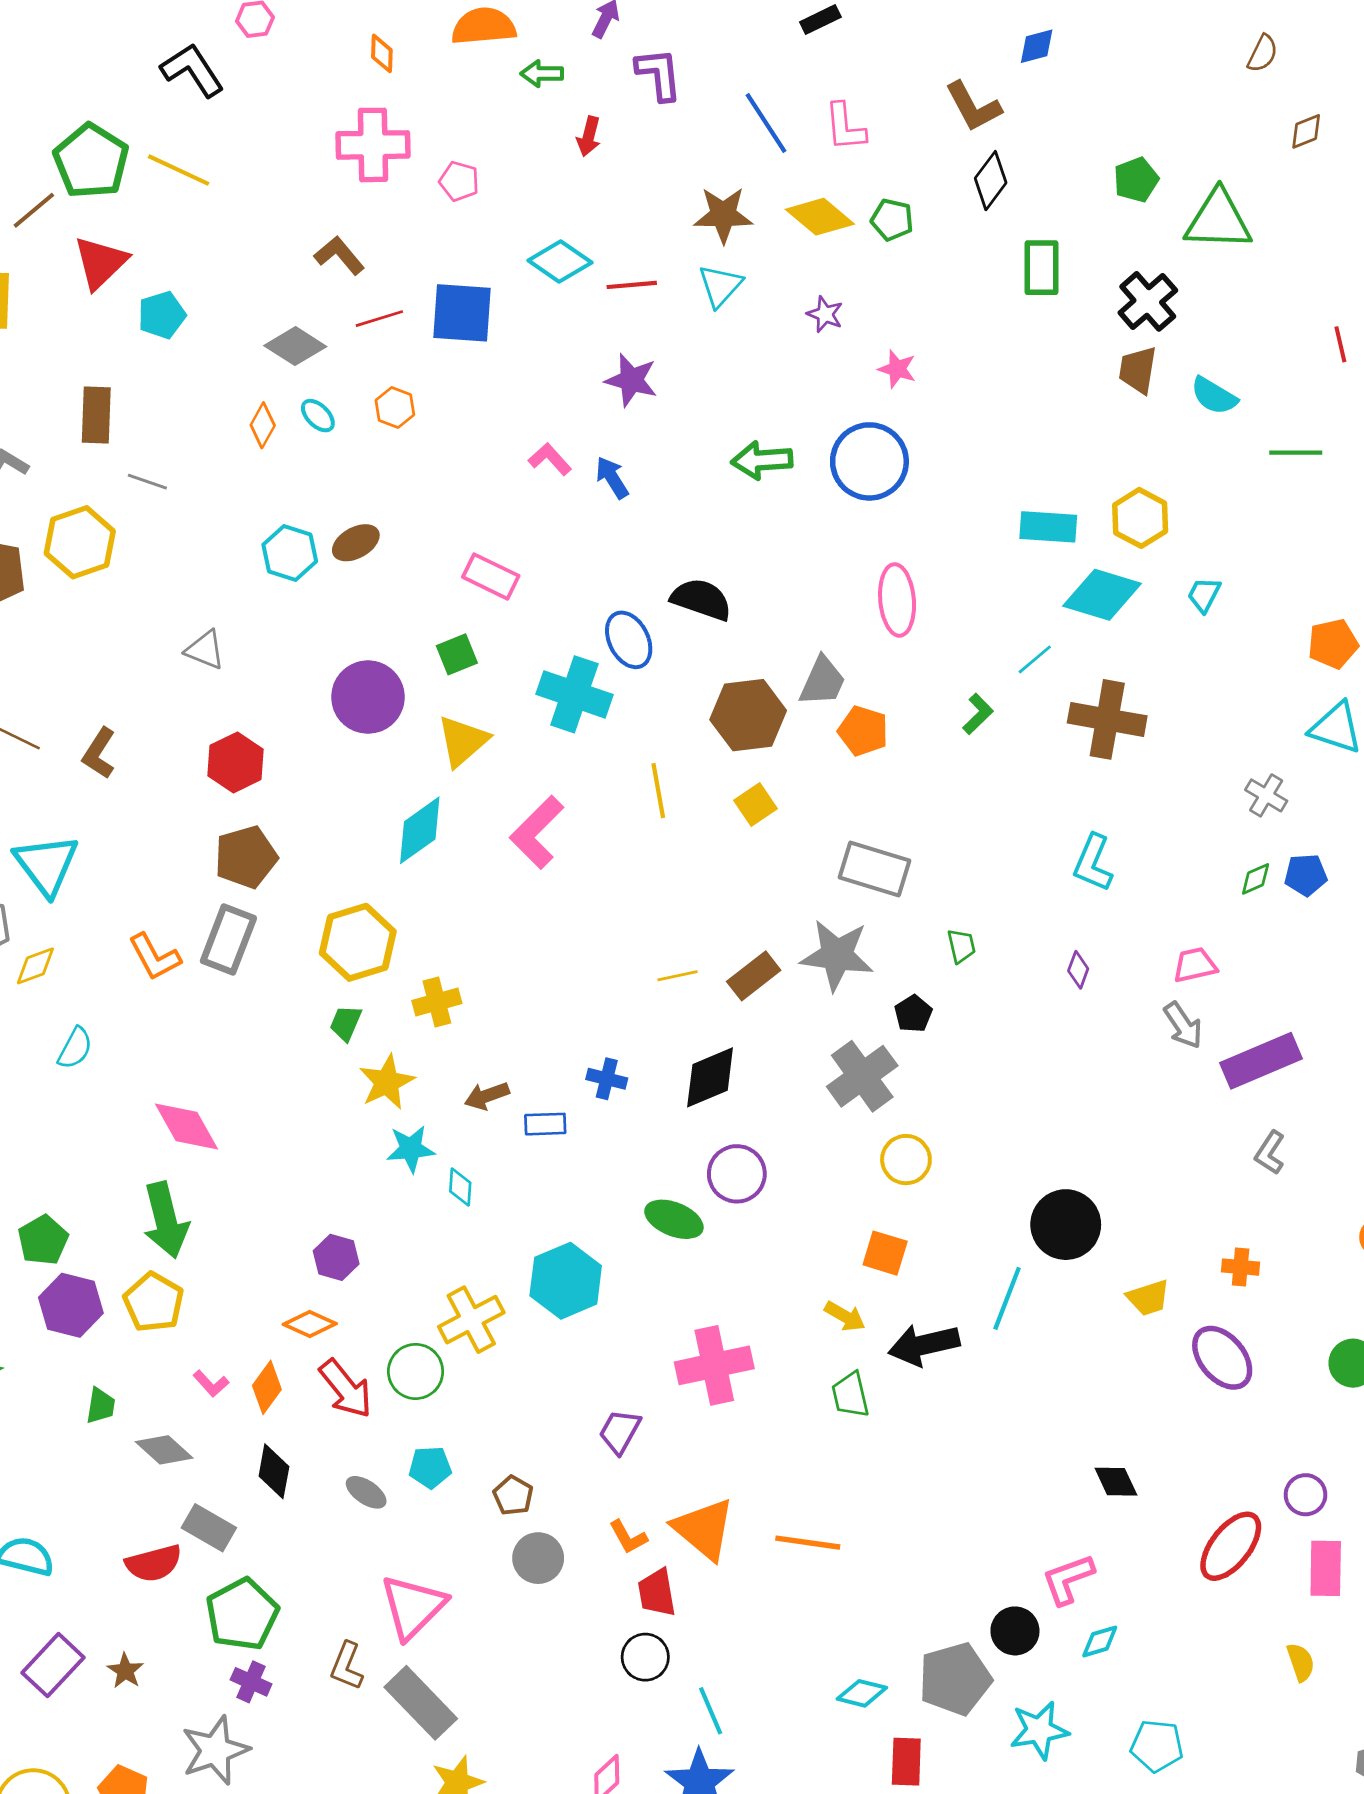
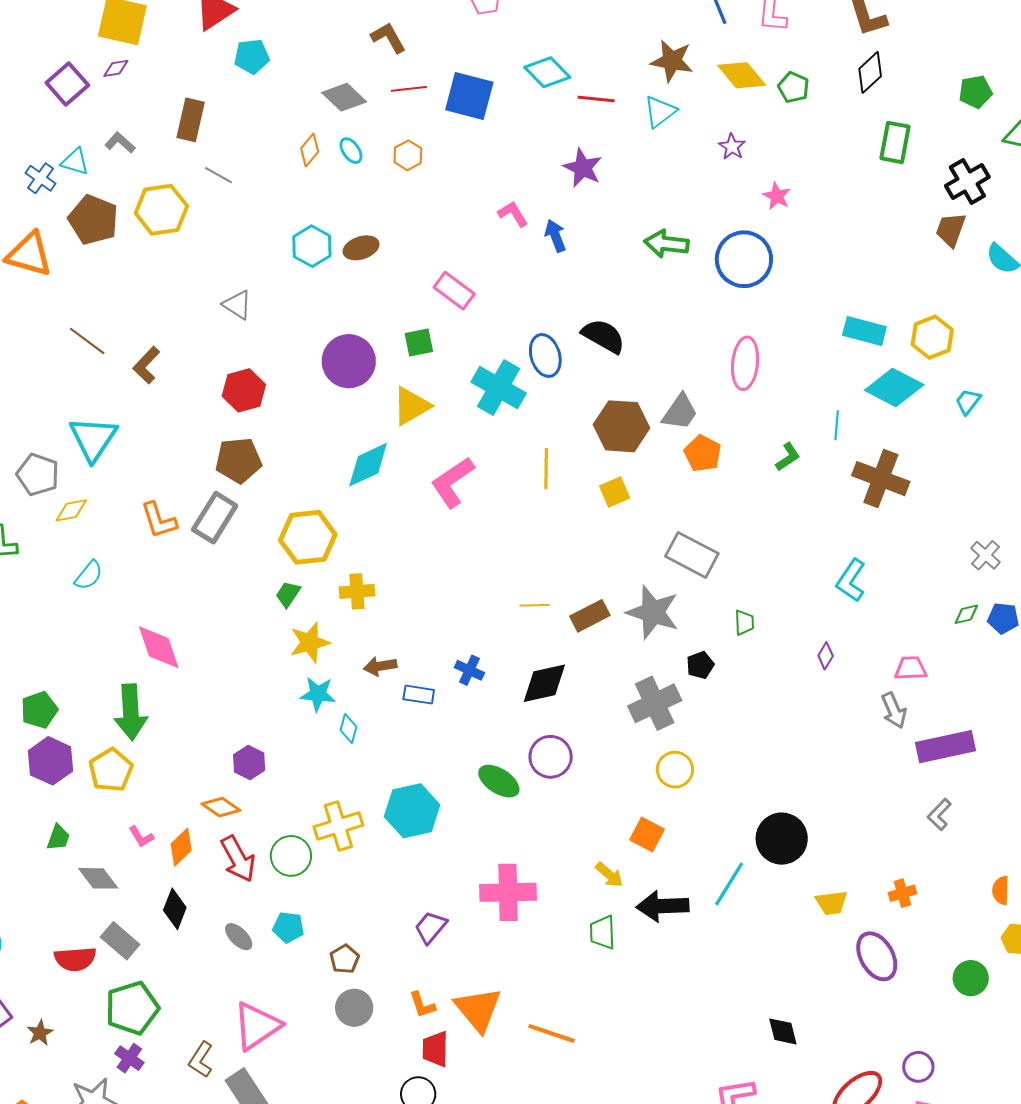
cyan line: (1035, 659) -> (837, 425), turned -56
orange cross: (1241, 1267) -> (902, 893), turned -32

